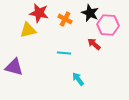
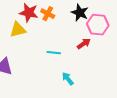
orange cross: (65, 19) -> (48, 14), moved
red arrow: (94, 44) -> (84, 44), turned 104

